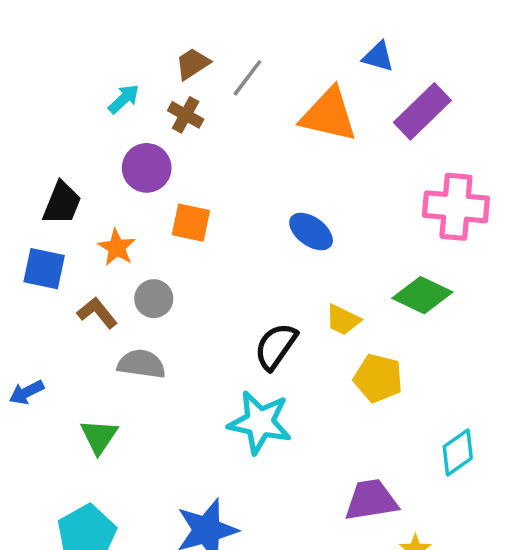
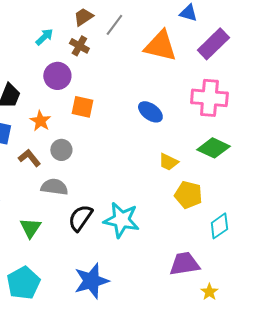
pink cross: (456, 207) -> (209, 98), moved
black semicircle: (276, 346) -> (80, 218), moved
cyan diamond: (458, 452) -> (219, 226), moved

